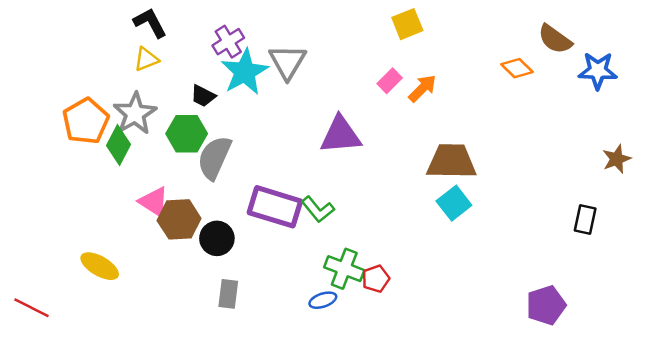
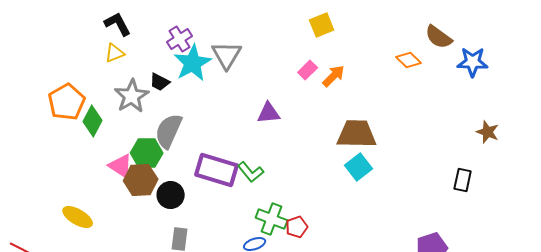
gray star: (135, 114) -> (132, 96), moved
green hexagon: (187, 134) -> (147, 153), moved
purple triangle: (340, 135) -> (269, 113), size x0.7
brown star: (617, 159) -> (488, 132), turned -30

